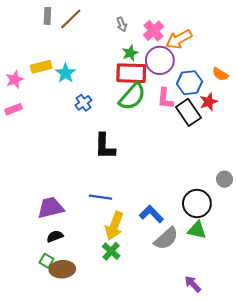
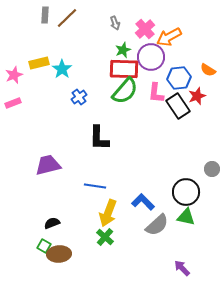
purple trapezoid: (51, 208) -> (48, 165), moved

